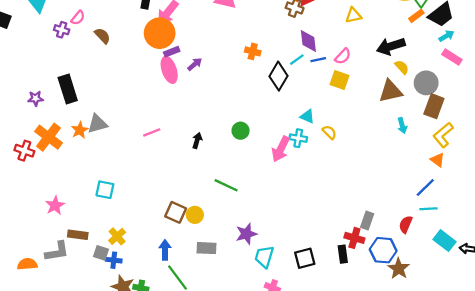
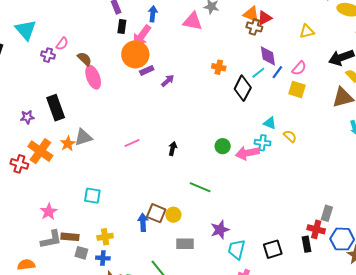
blue line: (318, 60) -> (277, 72), turned -40
pink ellipse: (169, 70) -> (93, 77), moved
green circle: (241, 131) -> (223, 146), moved
pink arrow: (281, 149) -> (247, 153), turned 55
yellow cross: (117, 236) -> (105, 237), turned 35
blue arrow: (165, 250) -> (143, 222), moved
gray L-shape: (57, 251) -> (51, 239), moved
gray square: (101, 253) -> (81, 253), moved

